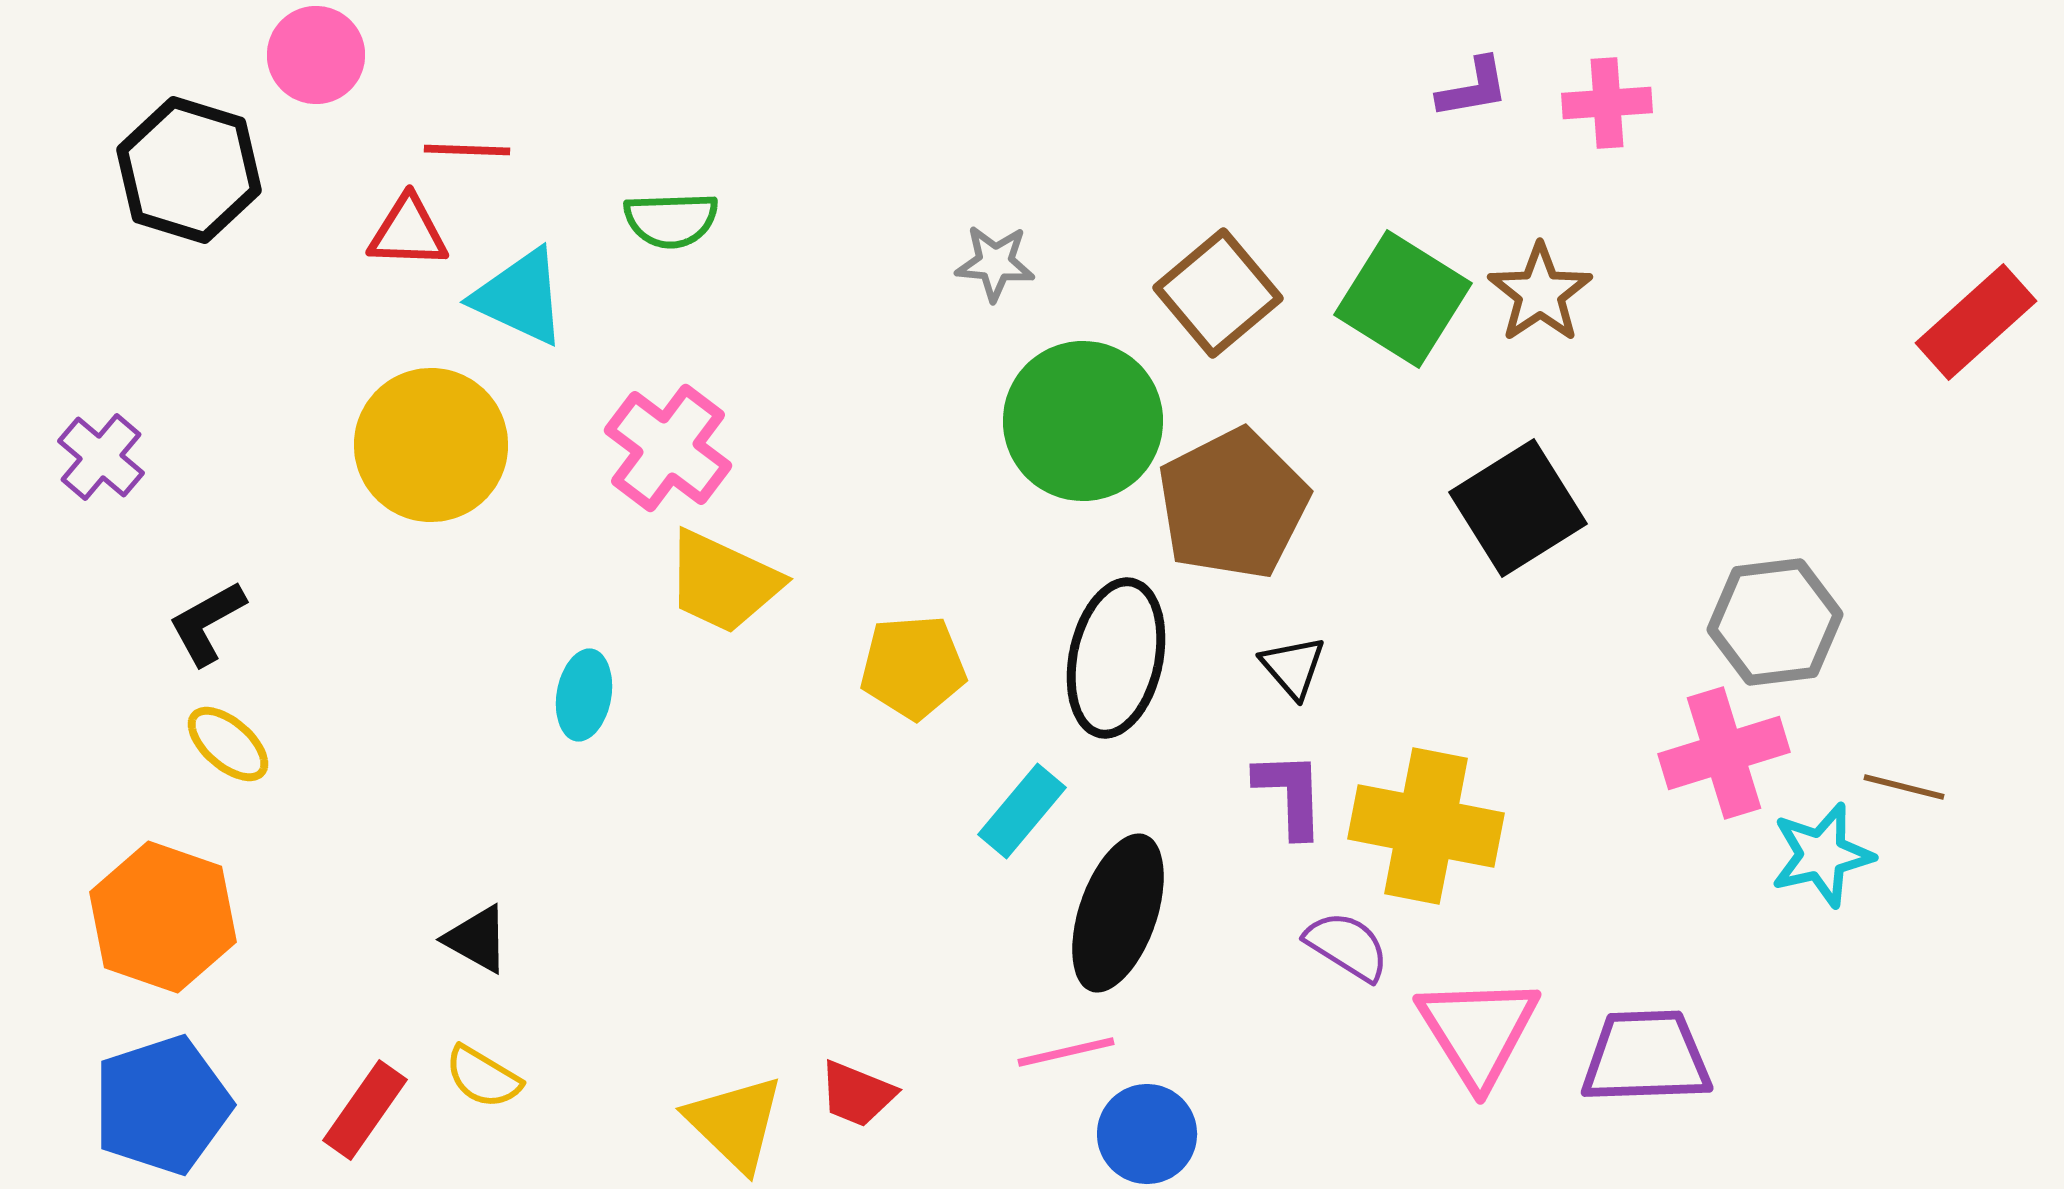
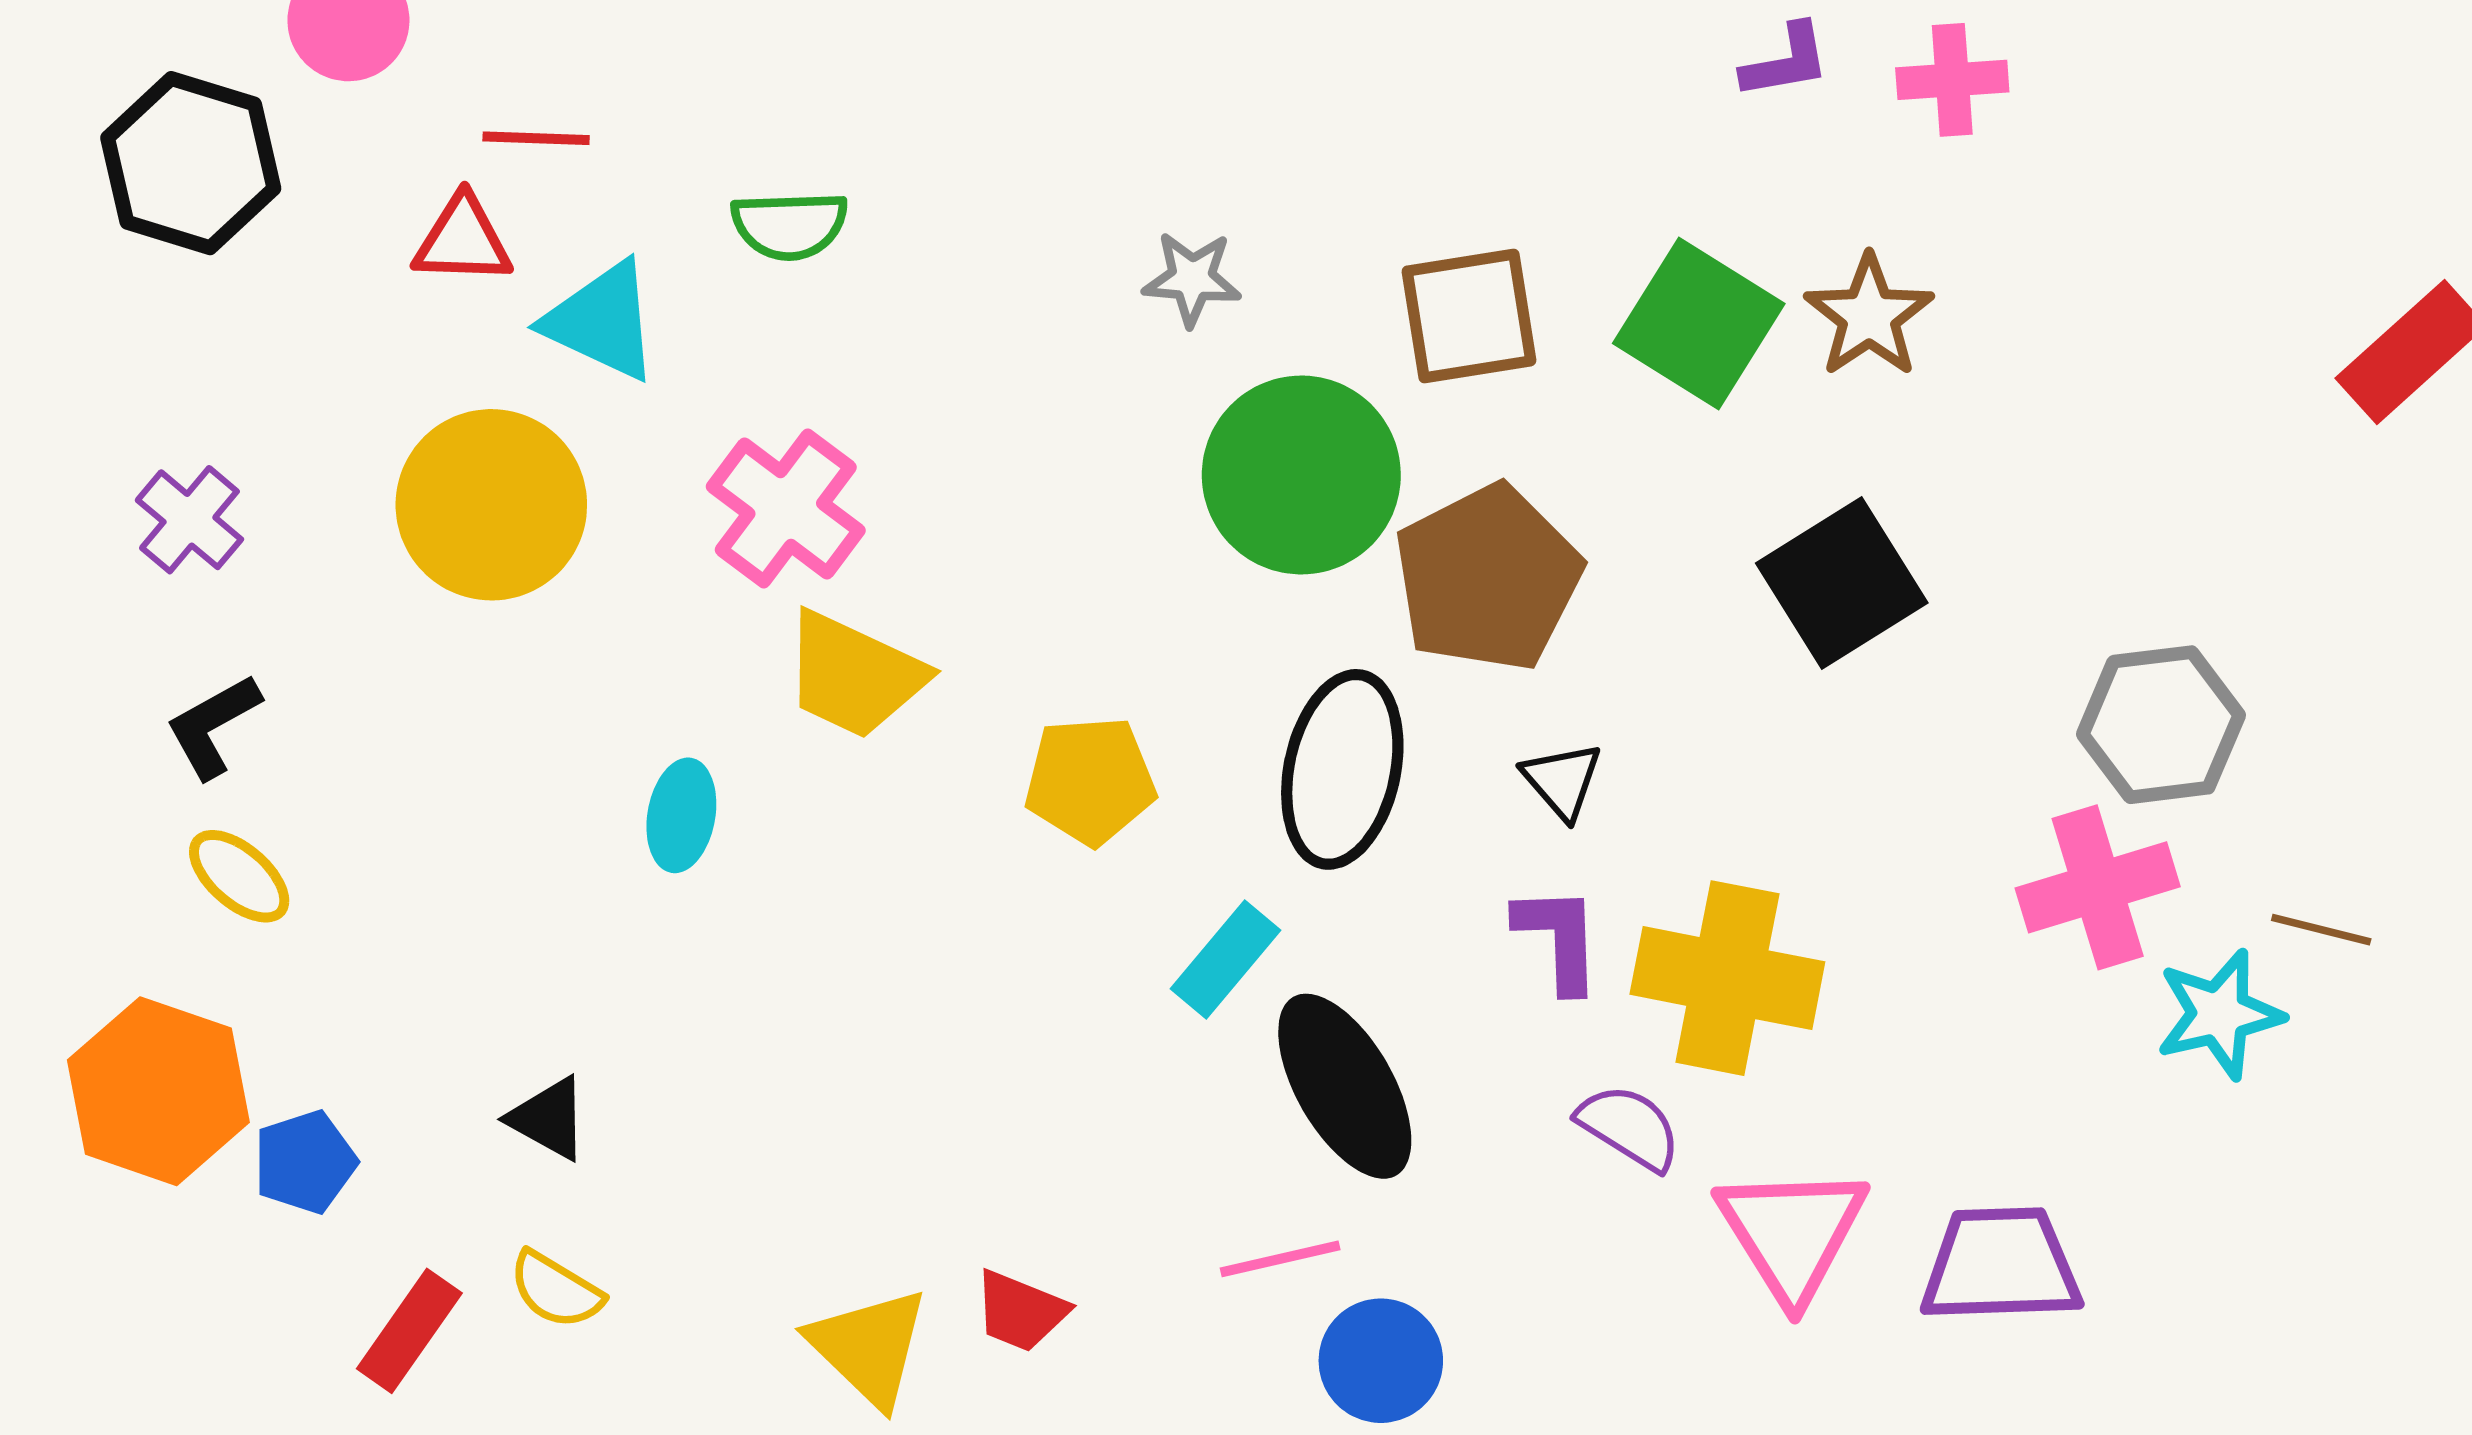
brown square: (1218, 293) -> (1469, 316), turned 31
purple cross: (101, 457) -> (189, 520), moved
black ellipse: (1118, 913) -> (1345, 1086), turned -49
blue pentagon: (162, 1105) -> (305, 1162), moved, size x0.6

